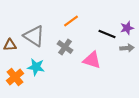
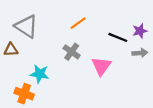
gray triangle: (34, 36) -> (26, 26), moved
pink triangle: (92, 60) -> (101, 66), turned 48
orange cross: (15, 77) -> (24, 94), moved, turned -30

